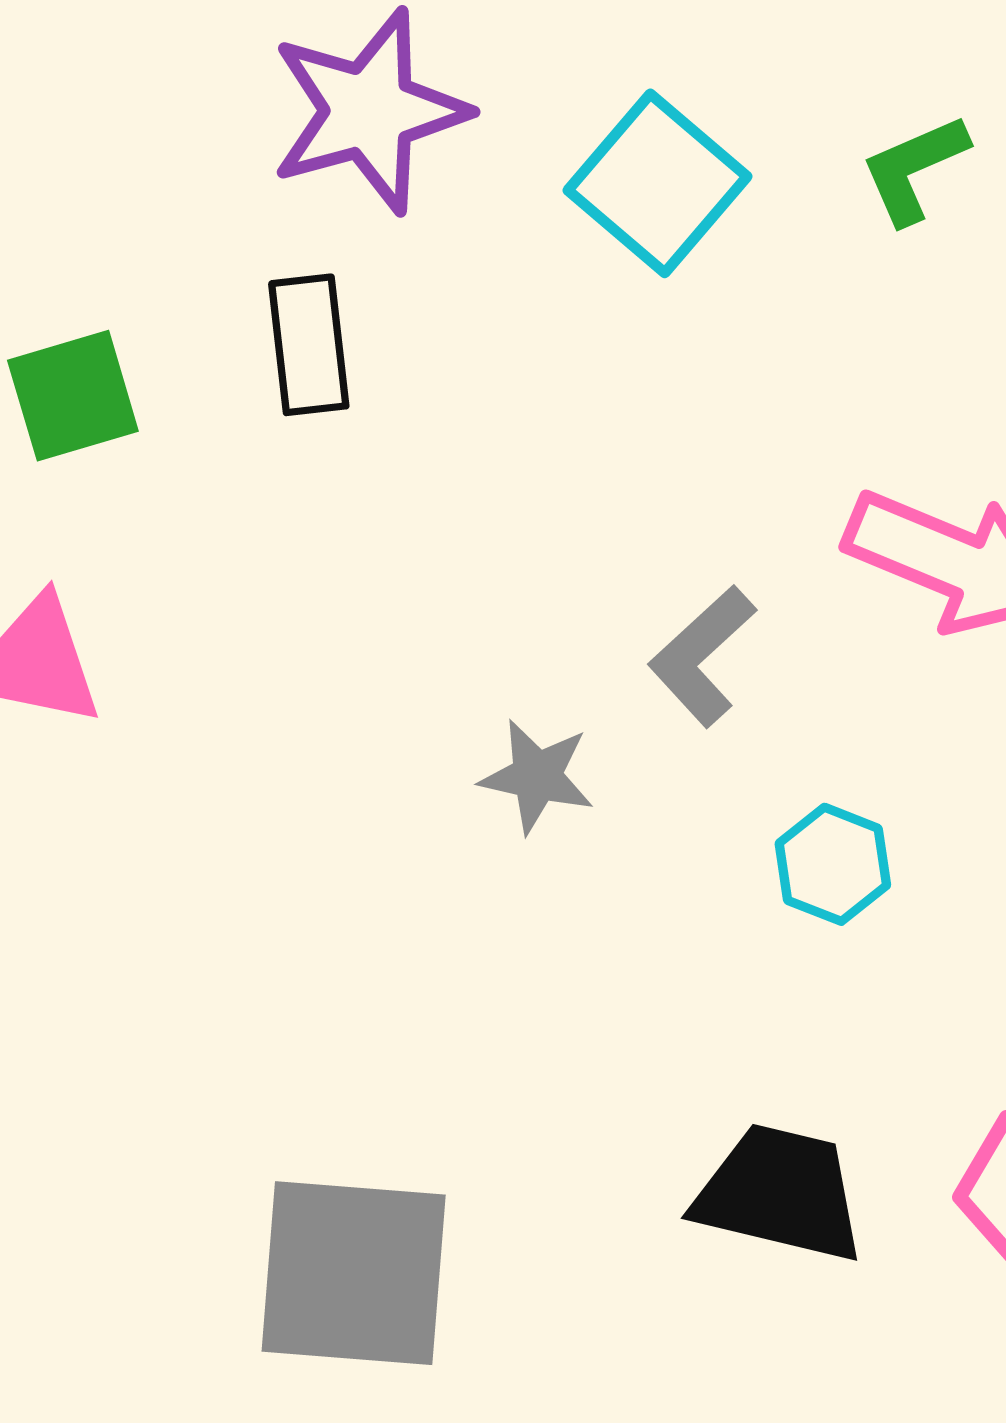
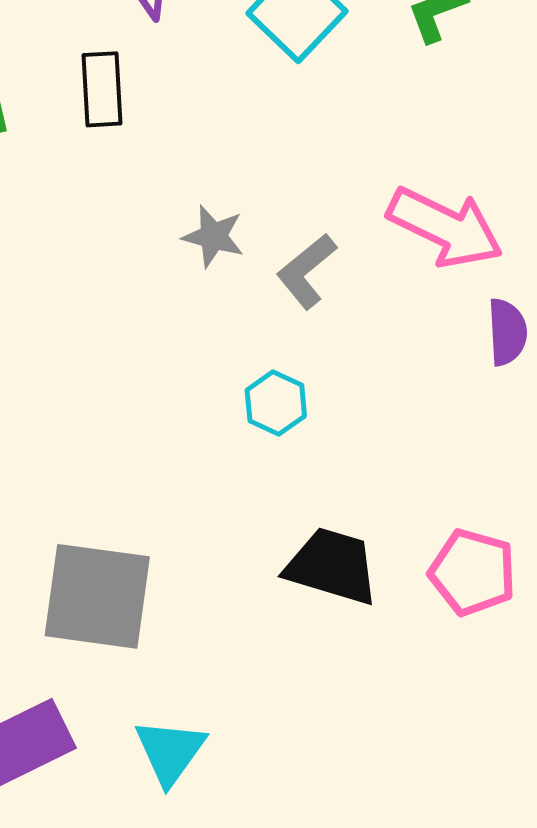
gray star: (537, 776) -> (213, 236), moved
cyan hexagon: (833, 864) -> (276, 403), moved

